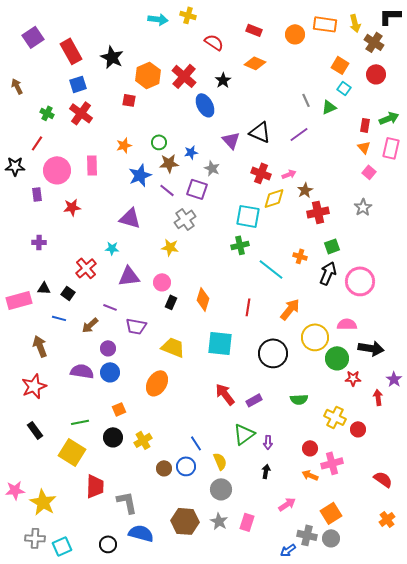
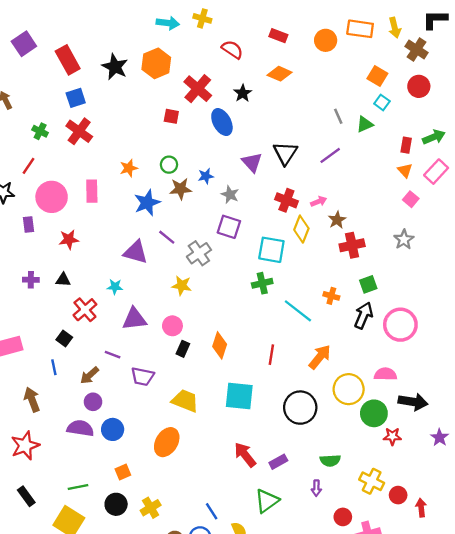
orange hexagon: (148, 75) -> (156, 63), moved
red square: (129, 100) -> (171, 116), moved
black triangle: (260, 132) -> (285, 153), turned 40
pink rectangle: (391, 148) -> (436, 172), turned 30
purple square: (197, 189) -> (229, 227), moved
purple line: (167, 190) -> (167, 237), moved
yellow diamond: (274, 198) -> (301, 229), turned -50
black triangle: (44, 288) -> (63, 280), moved
blue line: (59, 318) -> (54, 367), turned 64
purple circle: (108, 348) -> (93, 402), moved
red arrow: (378, 397) -> (421, 508), moved
purple arrow: (268, 442) -> (316, 488), moved

